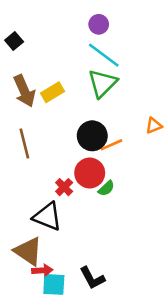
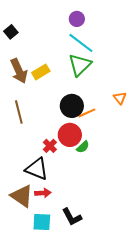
orange triangle: (154, 126) -> (120, 98), turned -48
red arrow: (42, 270) -> (43, 193), moved

